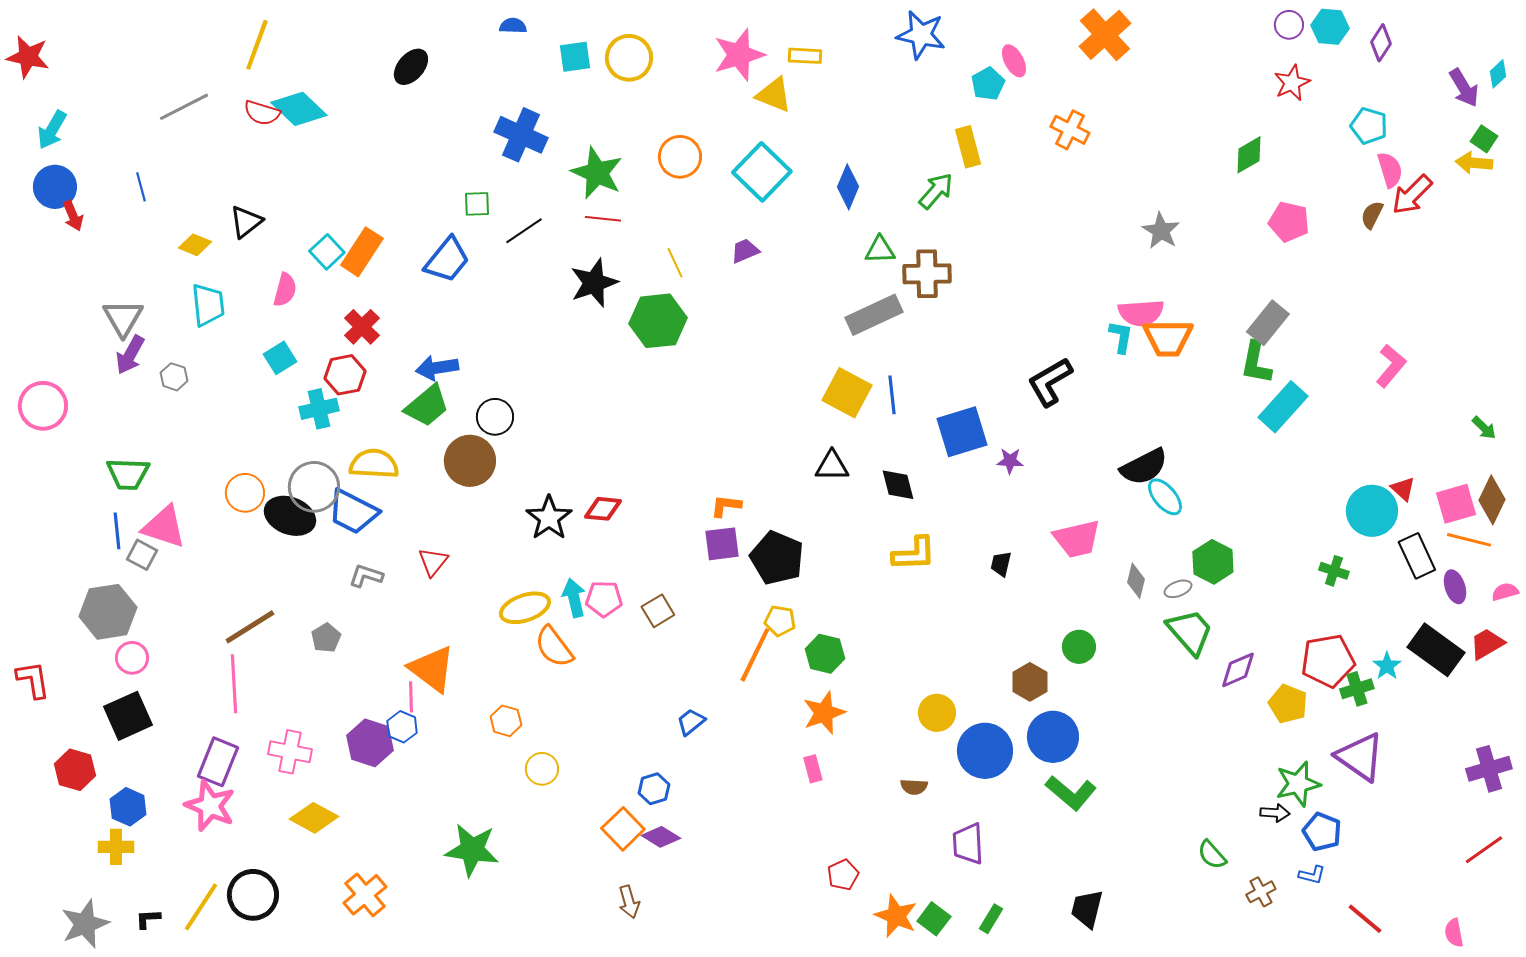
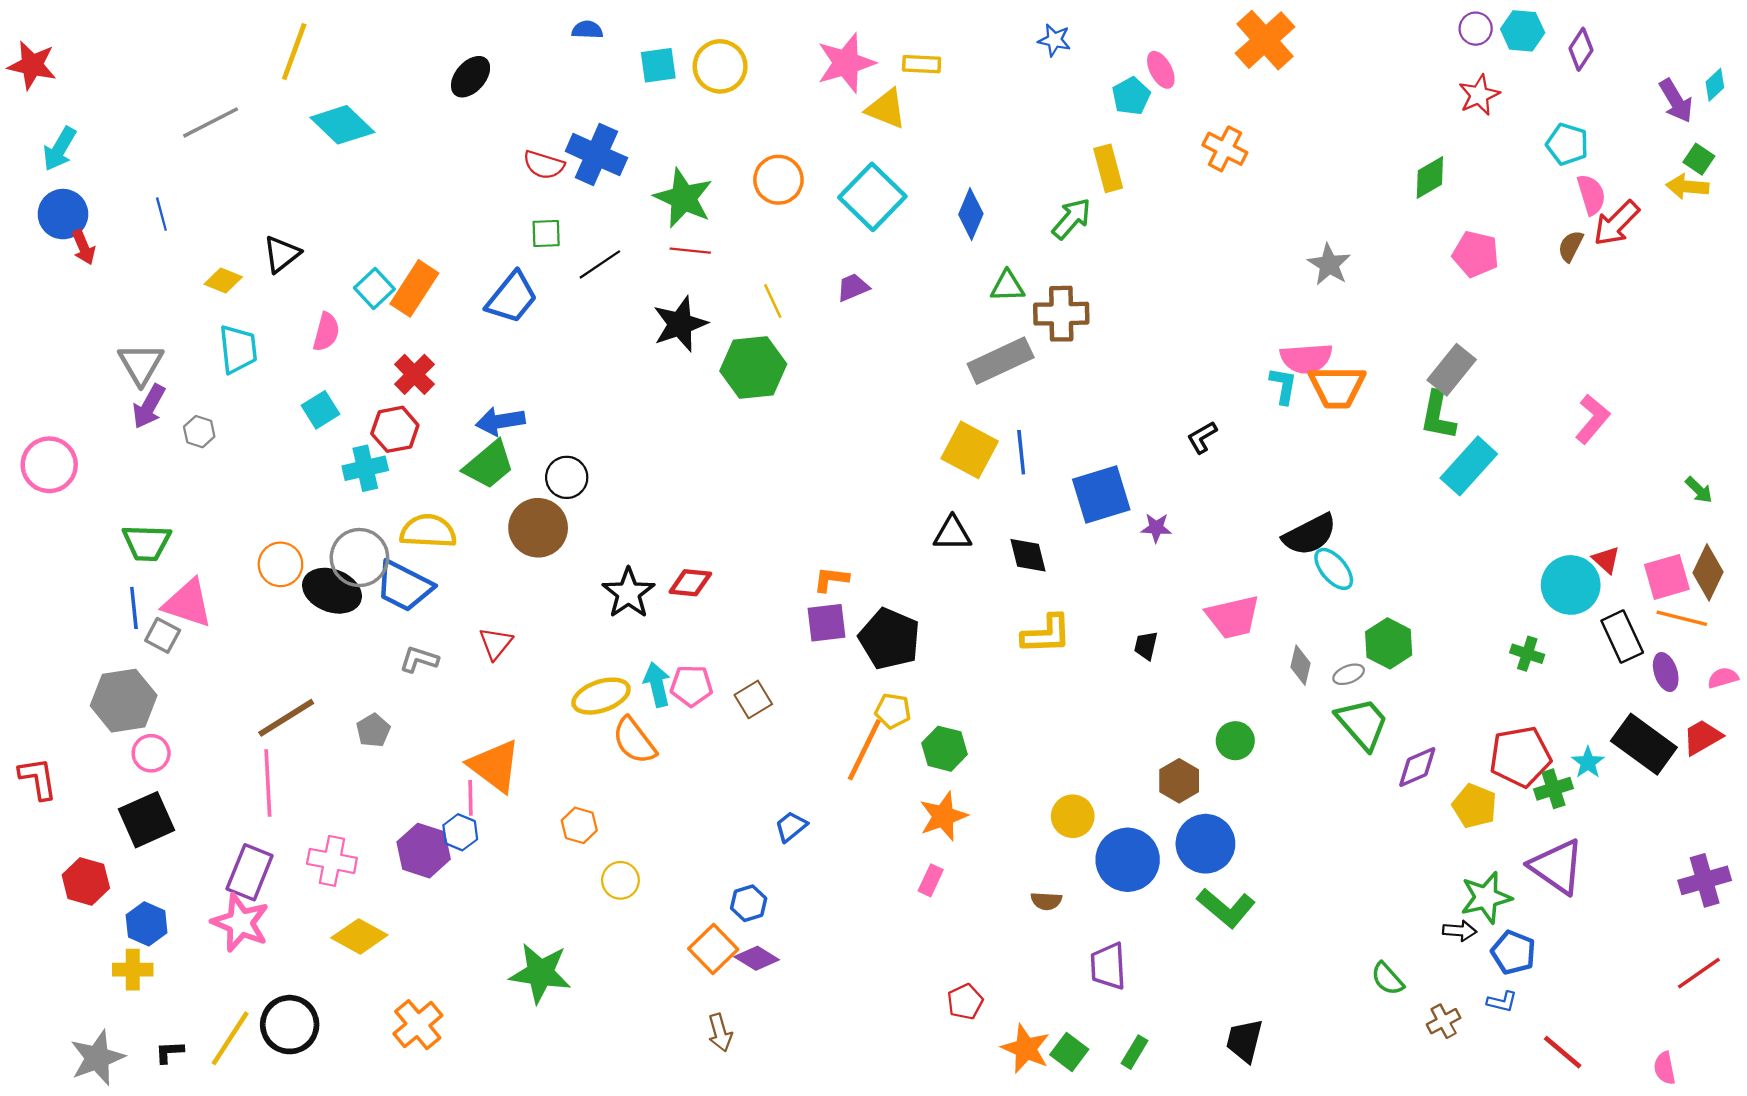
blue star: (921, 35) -> (1054, 40), size x0.6
red semicircle: (262, 113) -> (544, 165), moved
black L-shape: (1050, 382) -> (1202, 437), size x0.6
pink rectangle: (813, 769) -> (931, 880), turned 40

